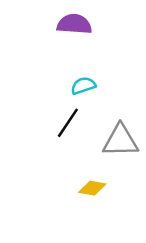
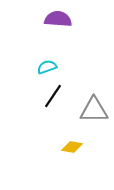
cyan semicircle: (83, 86) -> (47, 67), moved

